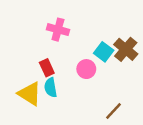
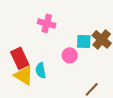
cyan square: (104, 52) -> (84, 41), turned -35
red rectangle: (47, 68) -> (20, 58), moved, size x1.5

